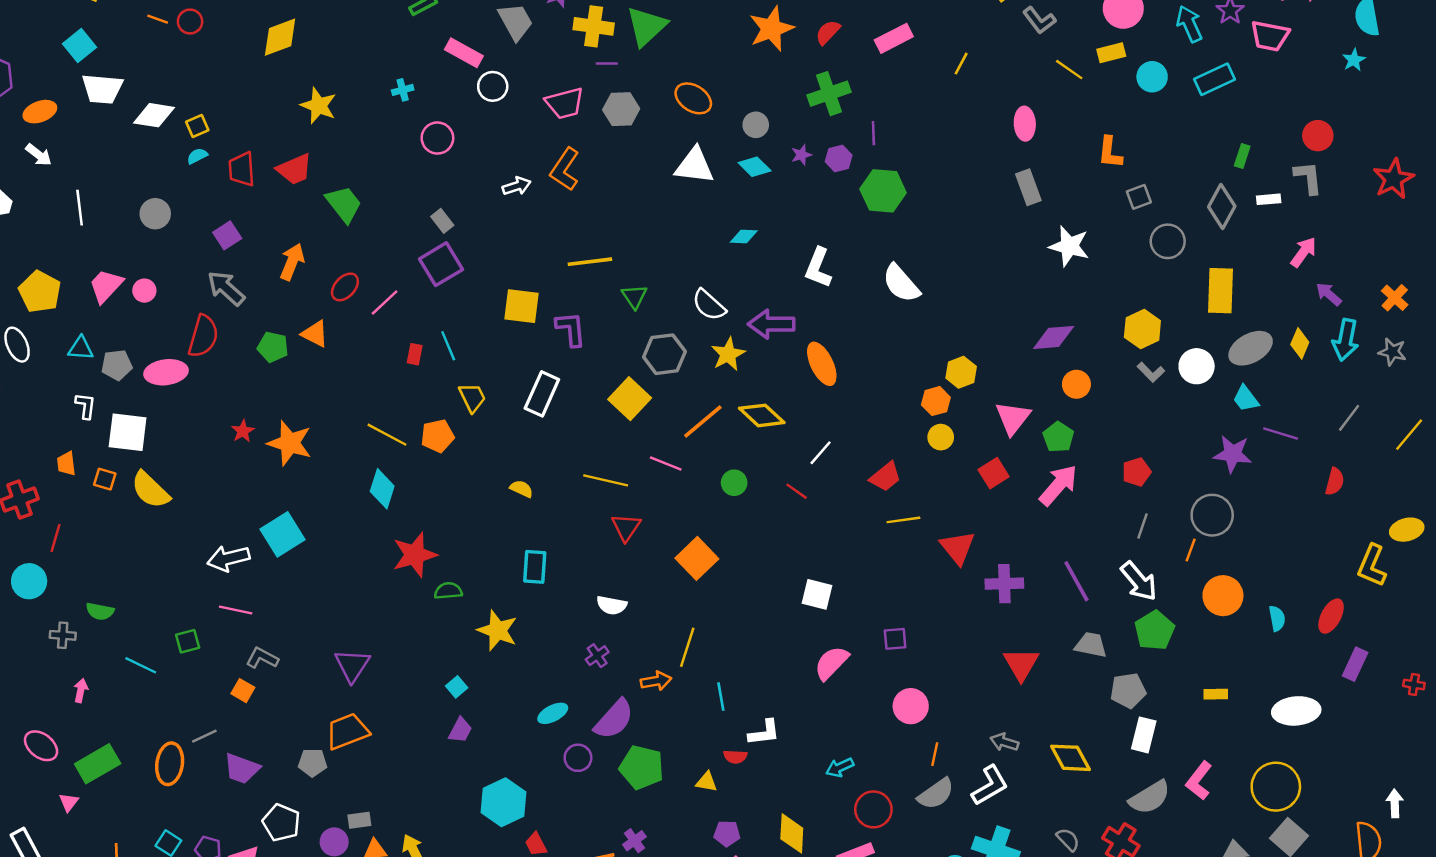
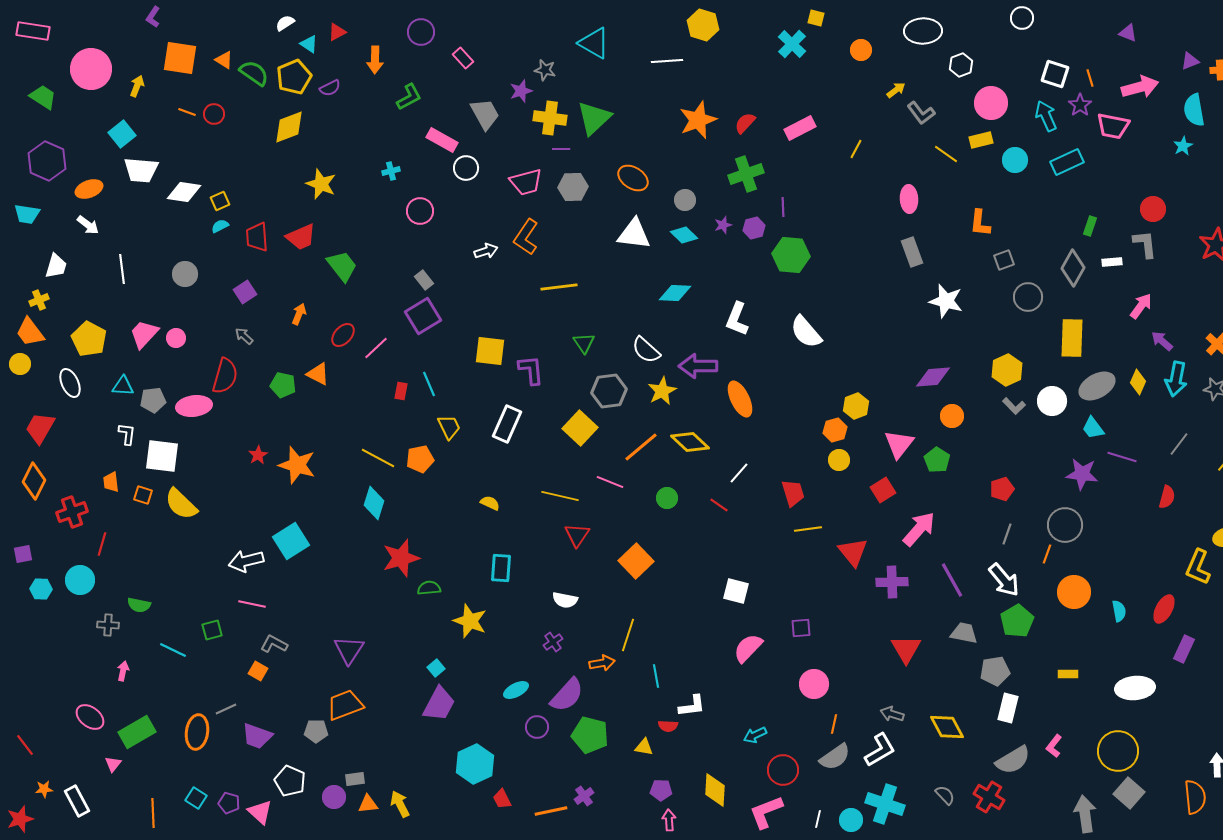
cyan diamond: (744, 237) -> (675, 293), size x1.4
orange arrow: (292, 262) -> (299, 314), size x0.7
yellow line: (590, 262) -> (559, 287), moved
gray arrow: (226, 288) -> (244, 336), size x0.6
red trapezoid: (885, 477) -> (793, 493), turned -68
pink arrow: (1058, 485) -> (919, 529), moved
purple trapezoid: (460, 730) -> (439, 704), size x1.6
pink L-shape: (1199, 781) -> (1054, 746), size x0.7

